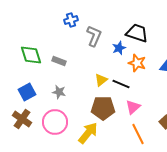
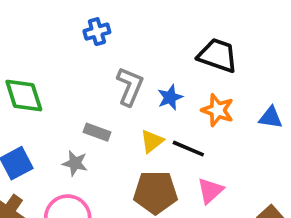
gray L-shape: (94, 36) -> (130, 86), moved
blue star: (119, 48) -> (170, 97), moved
gray rectangle: (59, 61) -> (97, 132), moved

